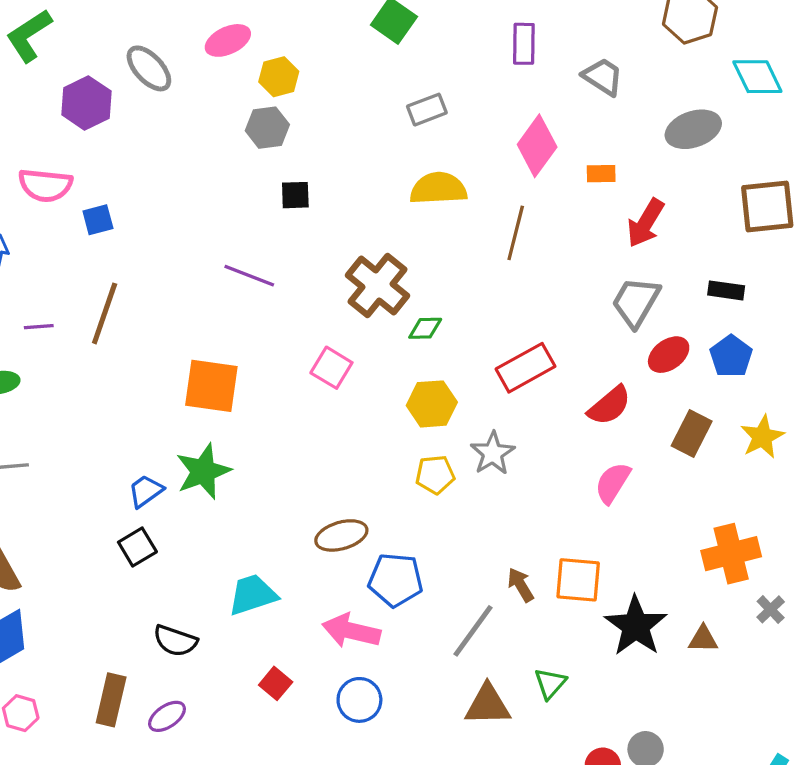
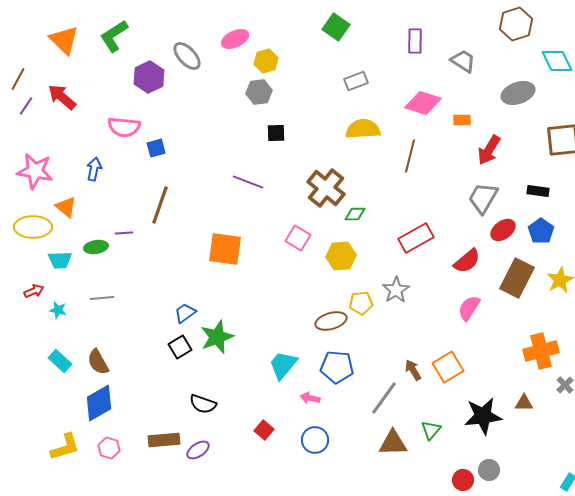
pink diamond: (537, 146) -> (423, 103), turned 72
purple line: (39, 327) -> (124, 233), moved
yellow hexagon: (432, 404) -> (341, 256), moved
brown rectangle: (692, 434) -> (517, 278), size x1.4
green star: (203, 471) -> (217, 337), moved
brown ellipse: (341, 535) -> (331, 321), moved
orange square: (578, 580) -> (448, 367), turned -36
cyan trapezoid: (253, 595) -> (283, 365), moved, turned -32
black star: (636, 626) -> (483, 416), moved, turned 30
pink arrow: (351, 631) -> (310, 398), size x0.6
brown rectangle: (111, 700) -> (164, 440), turned 72

